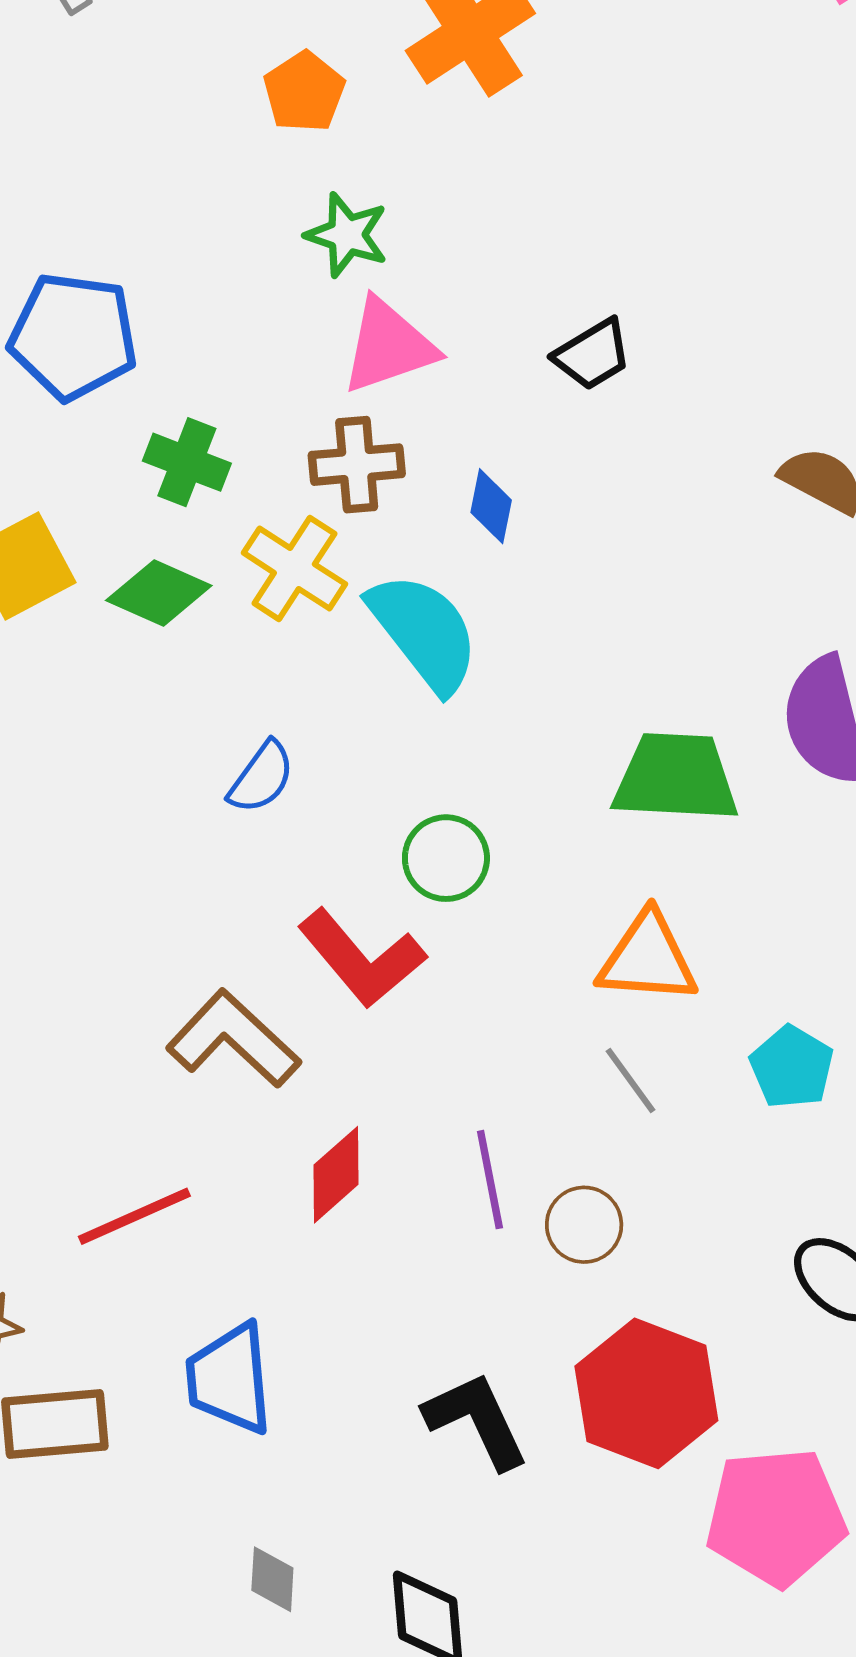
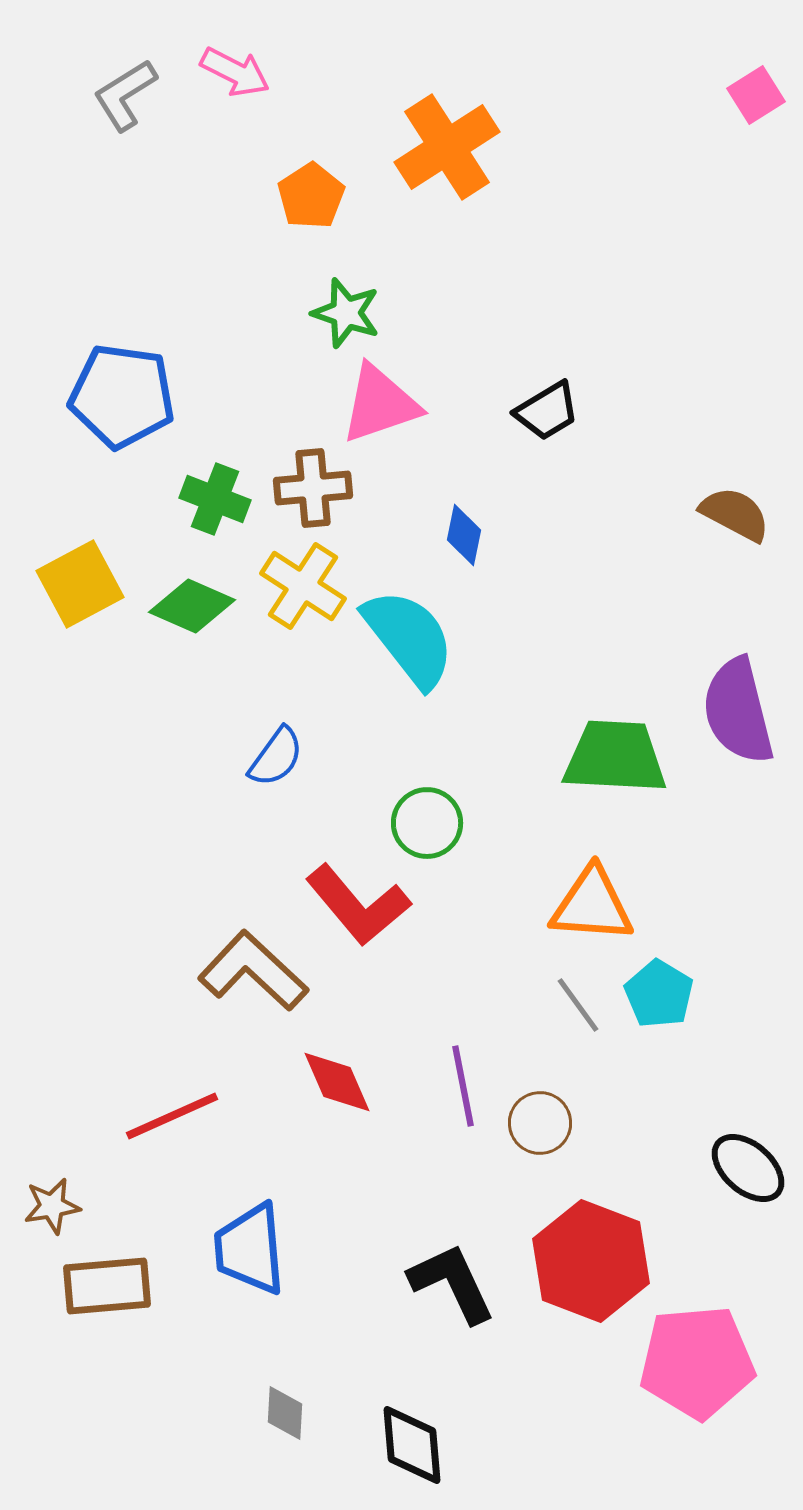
brown cross: (357, 465) -> (313, 488), moved
cyan pentagon: (792, 1067) -> (659, 994), moved
red diamond: (336, 1175) -> (337, 1082), turned -72

